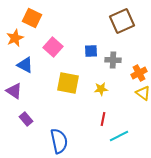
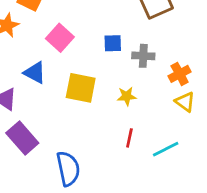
blue triangle: (25, 65) -> (35, 73), moved
purple rectangle: (26, 119) -> (22, 138), size x1.6
cyan line: (119, 136) -> (166, 149), moved

